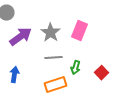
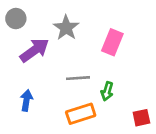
gray star: (50, 33) -> (66, 28), moved
red square: (102, 73) -> (141, 118), moved, turned 32

